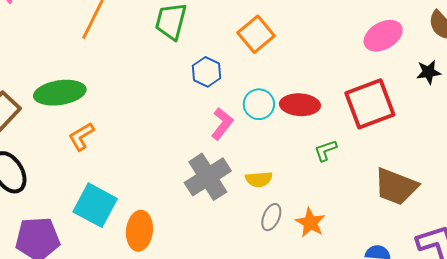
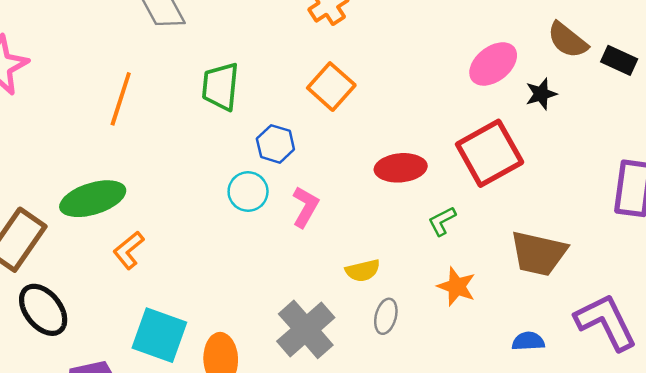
black star: (429, 72) -> (541, 94), moved
cyan circle: (259, 104) -> (248, 191), moved
gray cross: (208, 177) -> (306, 329), moved
orange star: (310, 223) -> (457, 286), moved

